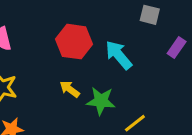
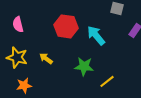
yellow arrow: (70, 89) -> (46, 58), moved

